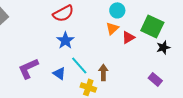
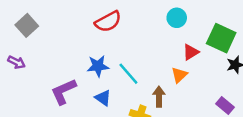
orange triangle: (112, 28) -> (179, 75), moved
blue star: (65, 40) -> (98, 66), moved, turned 30
cyan line: (79, 65) -> (128, 74), moved

